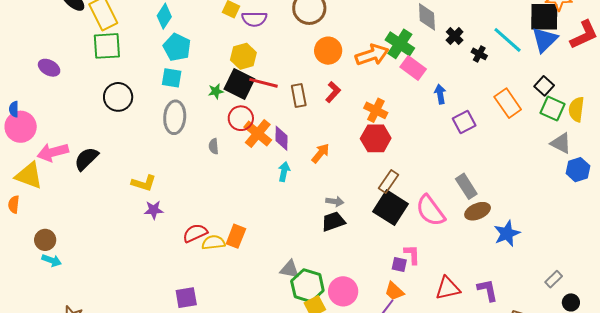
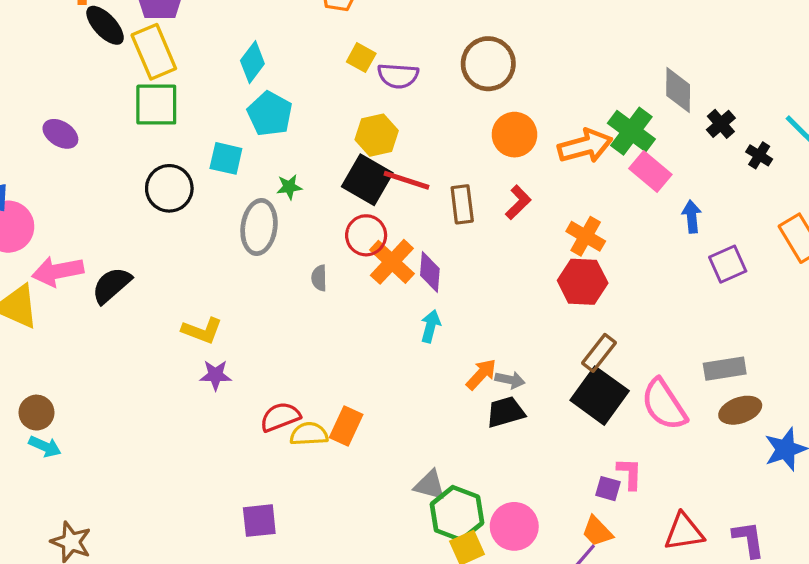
cyan square: (172, 78) -> (226, 158), moved
green star: (216, 91) -> (289, 187), moved
orange arrow: (320, 153) -> (481, 374), moved
gray rectangle: (466, 186) -> (725, 369), turned -70

